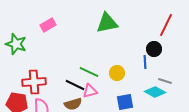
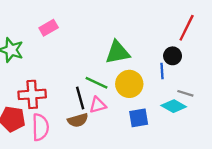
green triangle: (107, 23) -> (118, 52), moved
yellow circle: (117, 73) -> (129, 84), size x1.5
black line: (75, 85) -> (80, 98), turned 48

